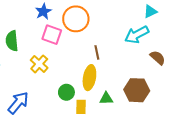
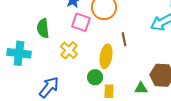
yellow ellipse: (89, 78) -> (106, 56), moved
green triangle: (106, 99) -> (141, 88), moved

